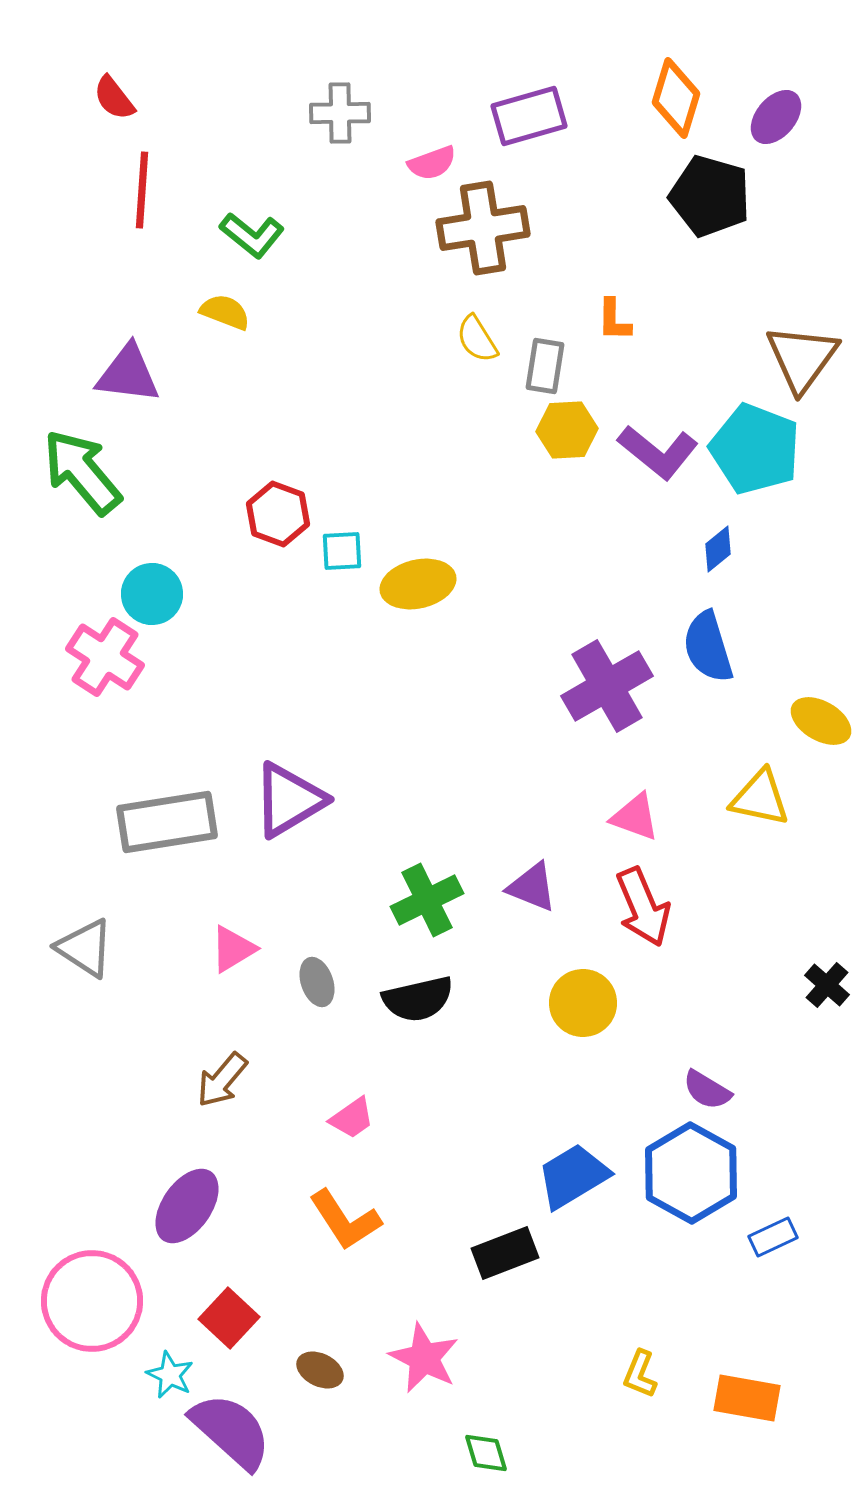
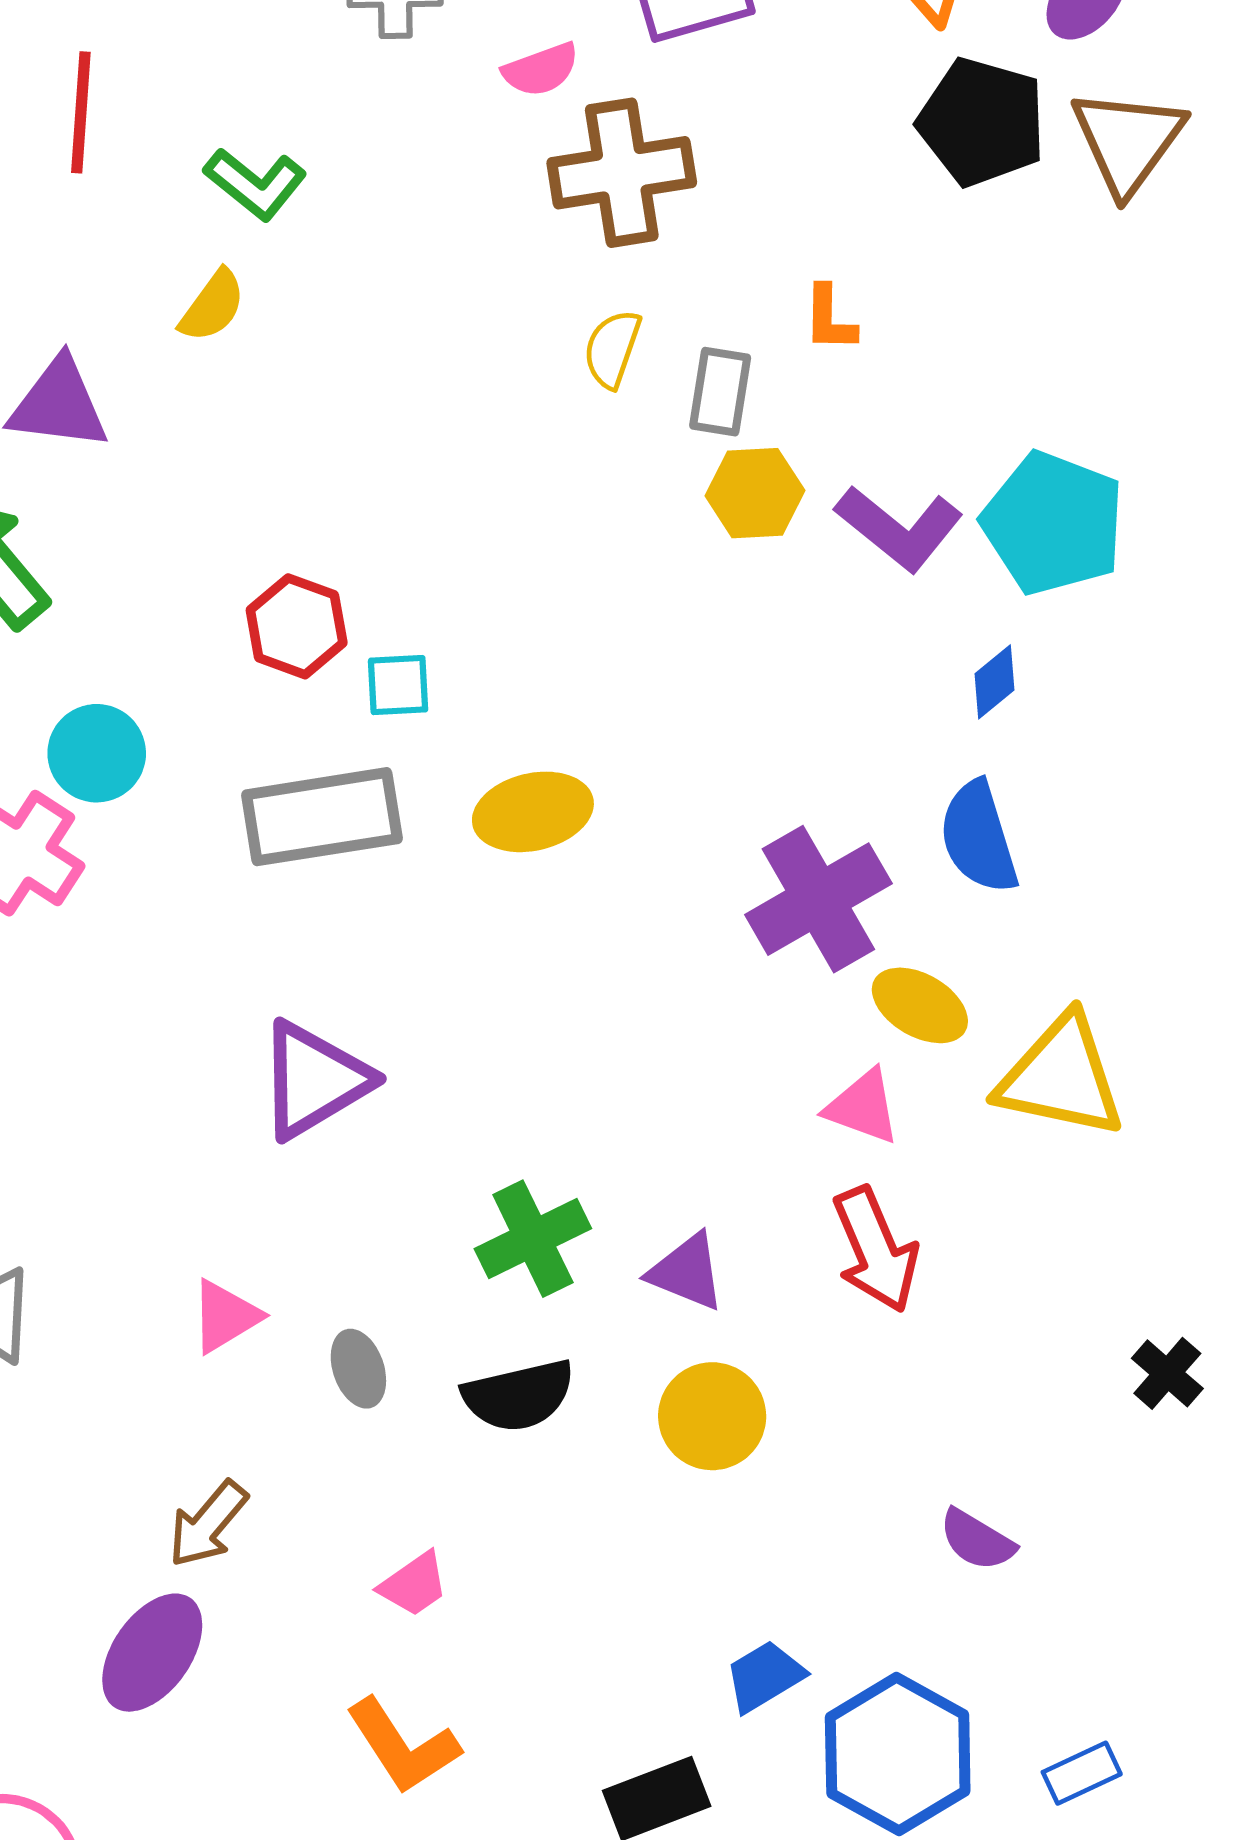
yellow semicircle: (225, 312) -> (213, 306), turned 105
yellow semicircle: (477, 339) -> (612, 349), turned 51
brown triangle: (802, 358) -> (1128, 141), moved
yellow ellipse: (418, 584) -> (533, 812), moved
yellow ellipse: (821, 721) -> (920, 1005), moved
yellow triangle: (760, 798) -> (1061, 1077), size x1.4
gray rectangle: (167, 822) -> (322, 817), moved
purple triangle: (532, 887) -> (687, 1272), moved
yellow circle: (583, 1003) -> (712, 1416), moved
blue hexagon: (691, 1173) -> (898, 1754), moved
blue trapezoid: (573, 1176) -> (764, 1676), size x0.7
purple ellipse: (187, 1206) -> (152, 1653), moved

